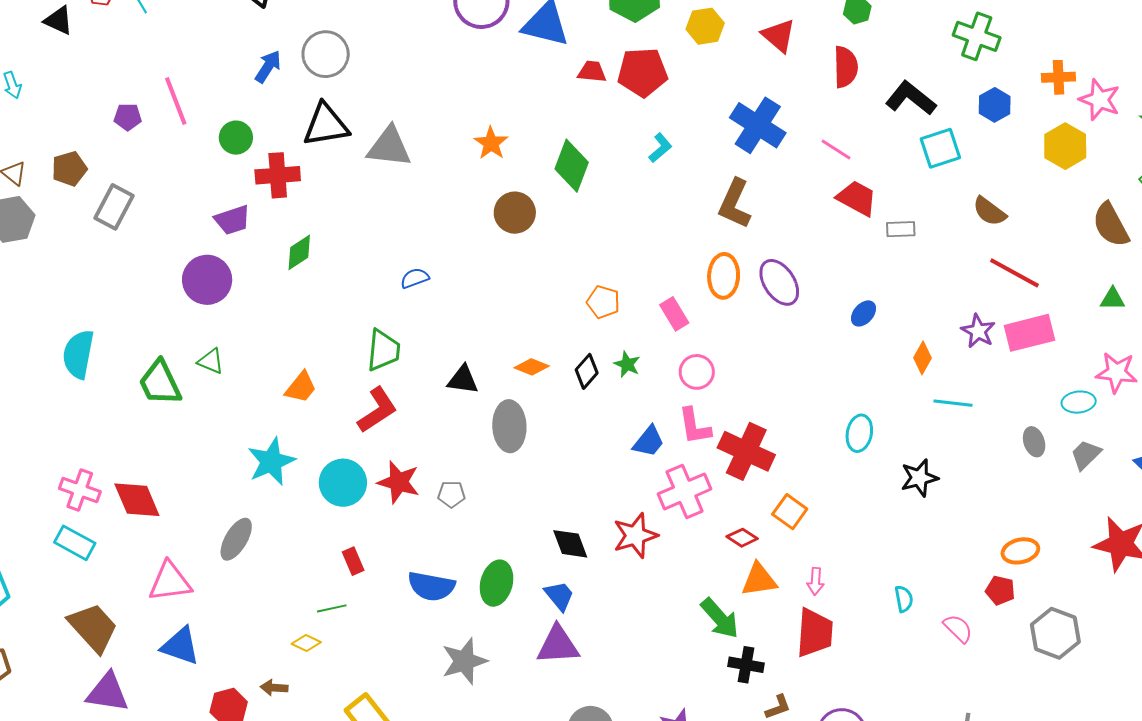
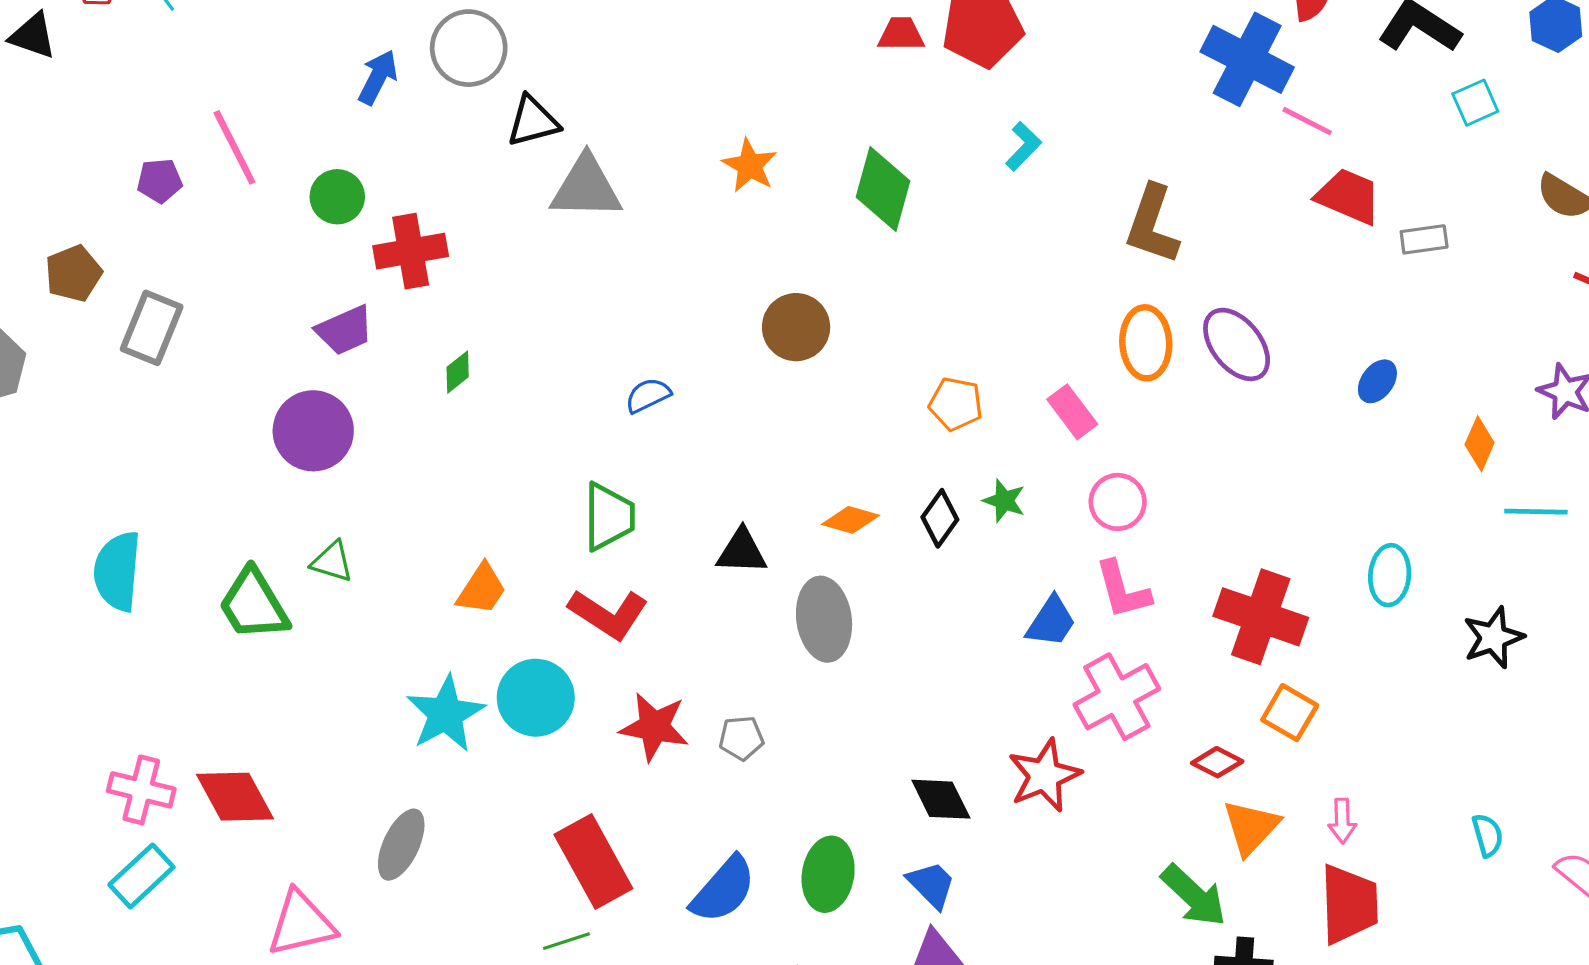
black triangle: (326, 125) -> (533, 121), moved, size x0.7
blue cross: (758, 125) -> (1247, 59), moved
cyan square: (940, 148) -> (1475, 103), size x0.7
brown circle: (515, 213) -> (796, 327), moved
green diamond: (299, 252) -> (458, 372), size x0.7
red L-shape: (377, 410) -> (608, 614), turned 72
red cross: (746, 451) -> (1261, 617), moved
cyan circle: (343, 483) -> (536, 698), moved
cyan rectangle: (75, 543) -> (141, 876), turned -66
red rectangle: (353, 561) -> (593, 861), size x2.0
orange triangle: (759, 580) -> (1251, 827), turned -33
blue semicircle: (431, 586) -> (723, 890), turned -54

